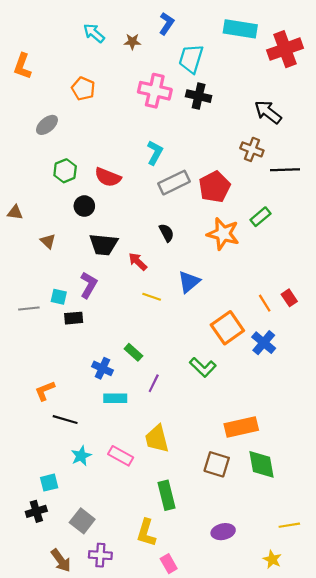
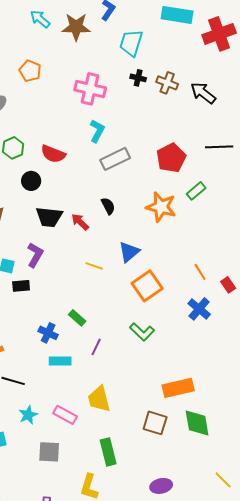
brown star: (132, 42) -> (76, 27), size x1.8
pink cross: (155, 91) -> (90, 89), moved
black cross: (199, 96) -> (138, 78), size x0.7
brown cross: (252, 149) -> (167, 83), moved
red pentagon: (215, 187) -> (171, 158), moved
red arrow: (138, 262) -> (80, 222), moved
red rectangle: (289, 298) -> (228, 285), moved
orange square: (227, 328) -> (147, 286), moved
gray square: (82, 521) -> (49, 452), moved, turned -35
yellow line: (289, 525) -> (223, 480), turned 54

